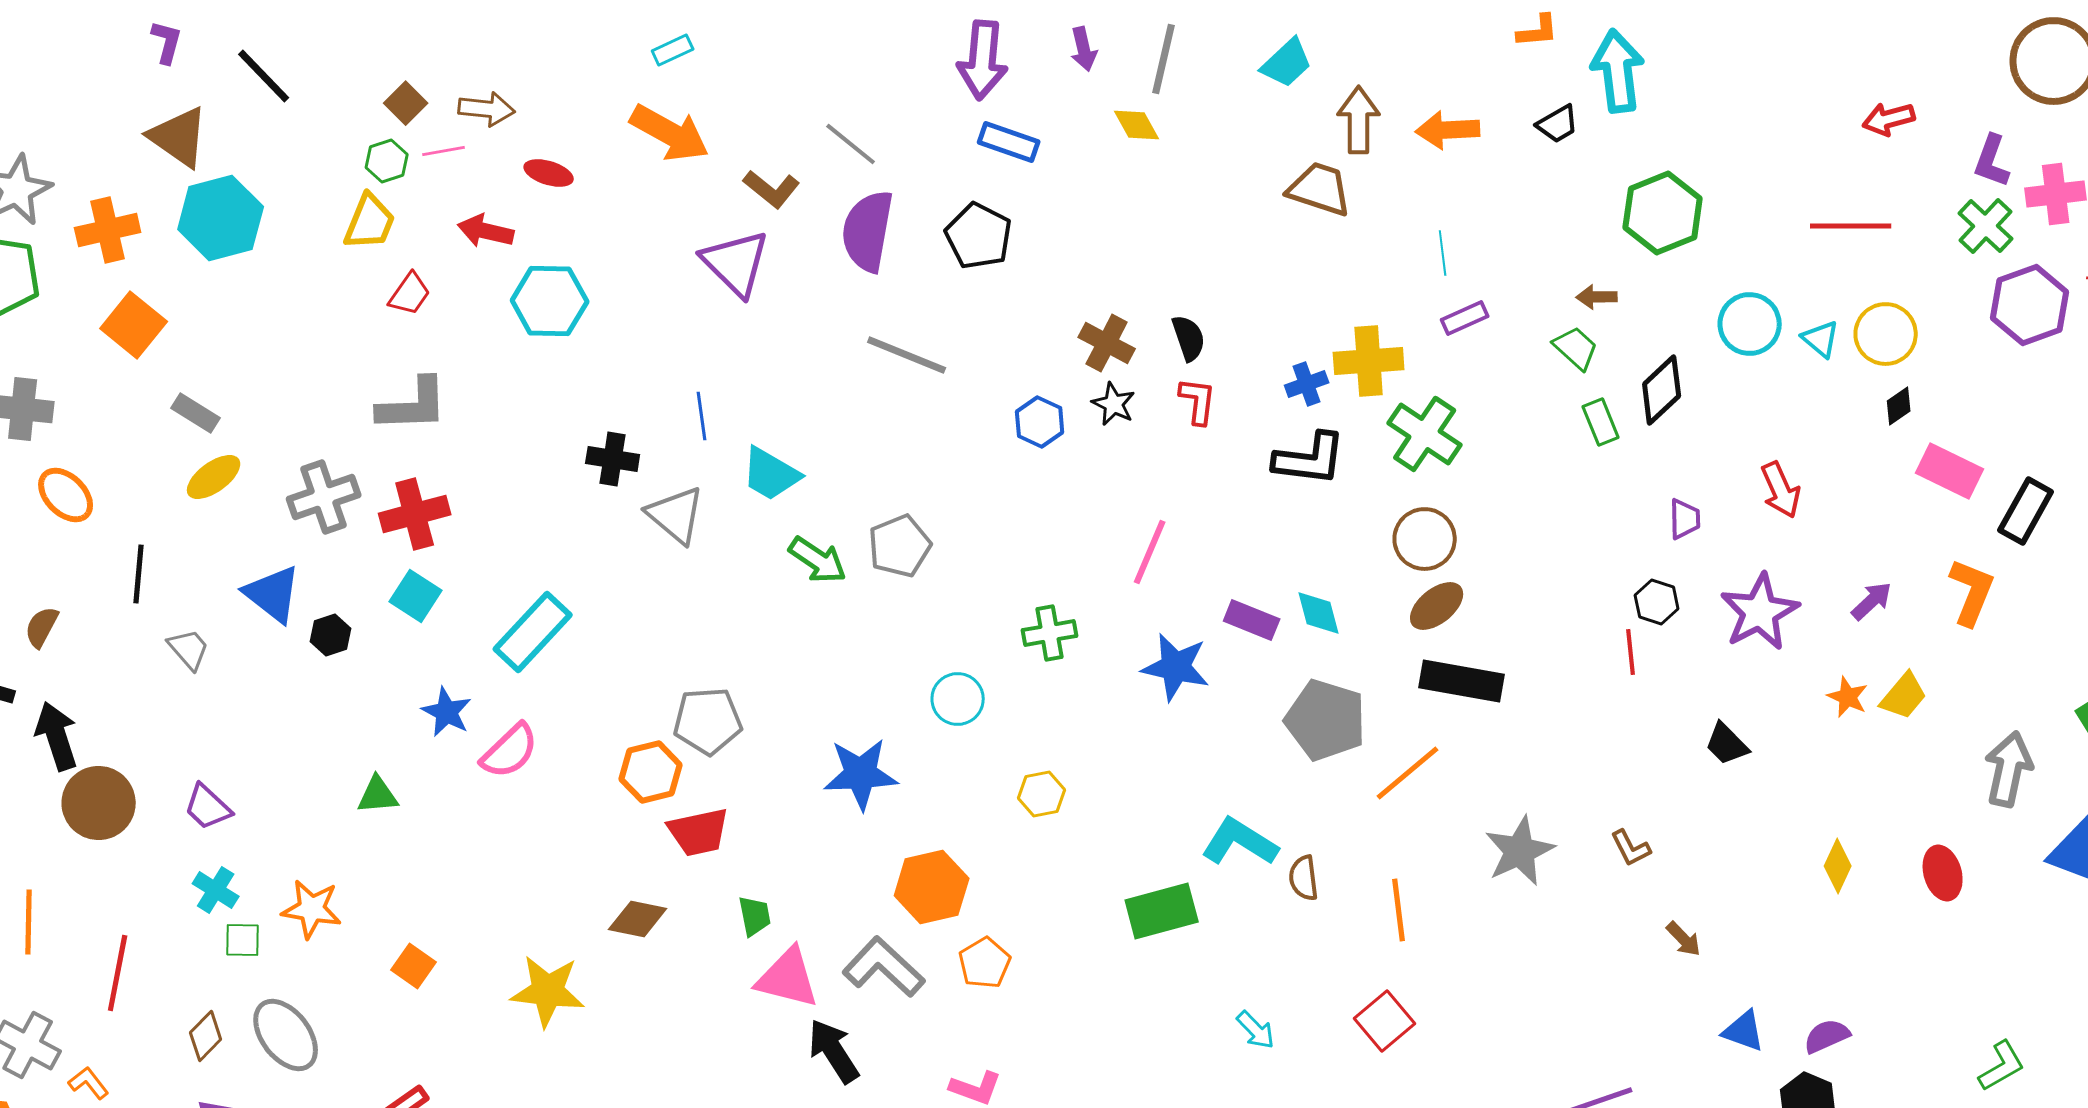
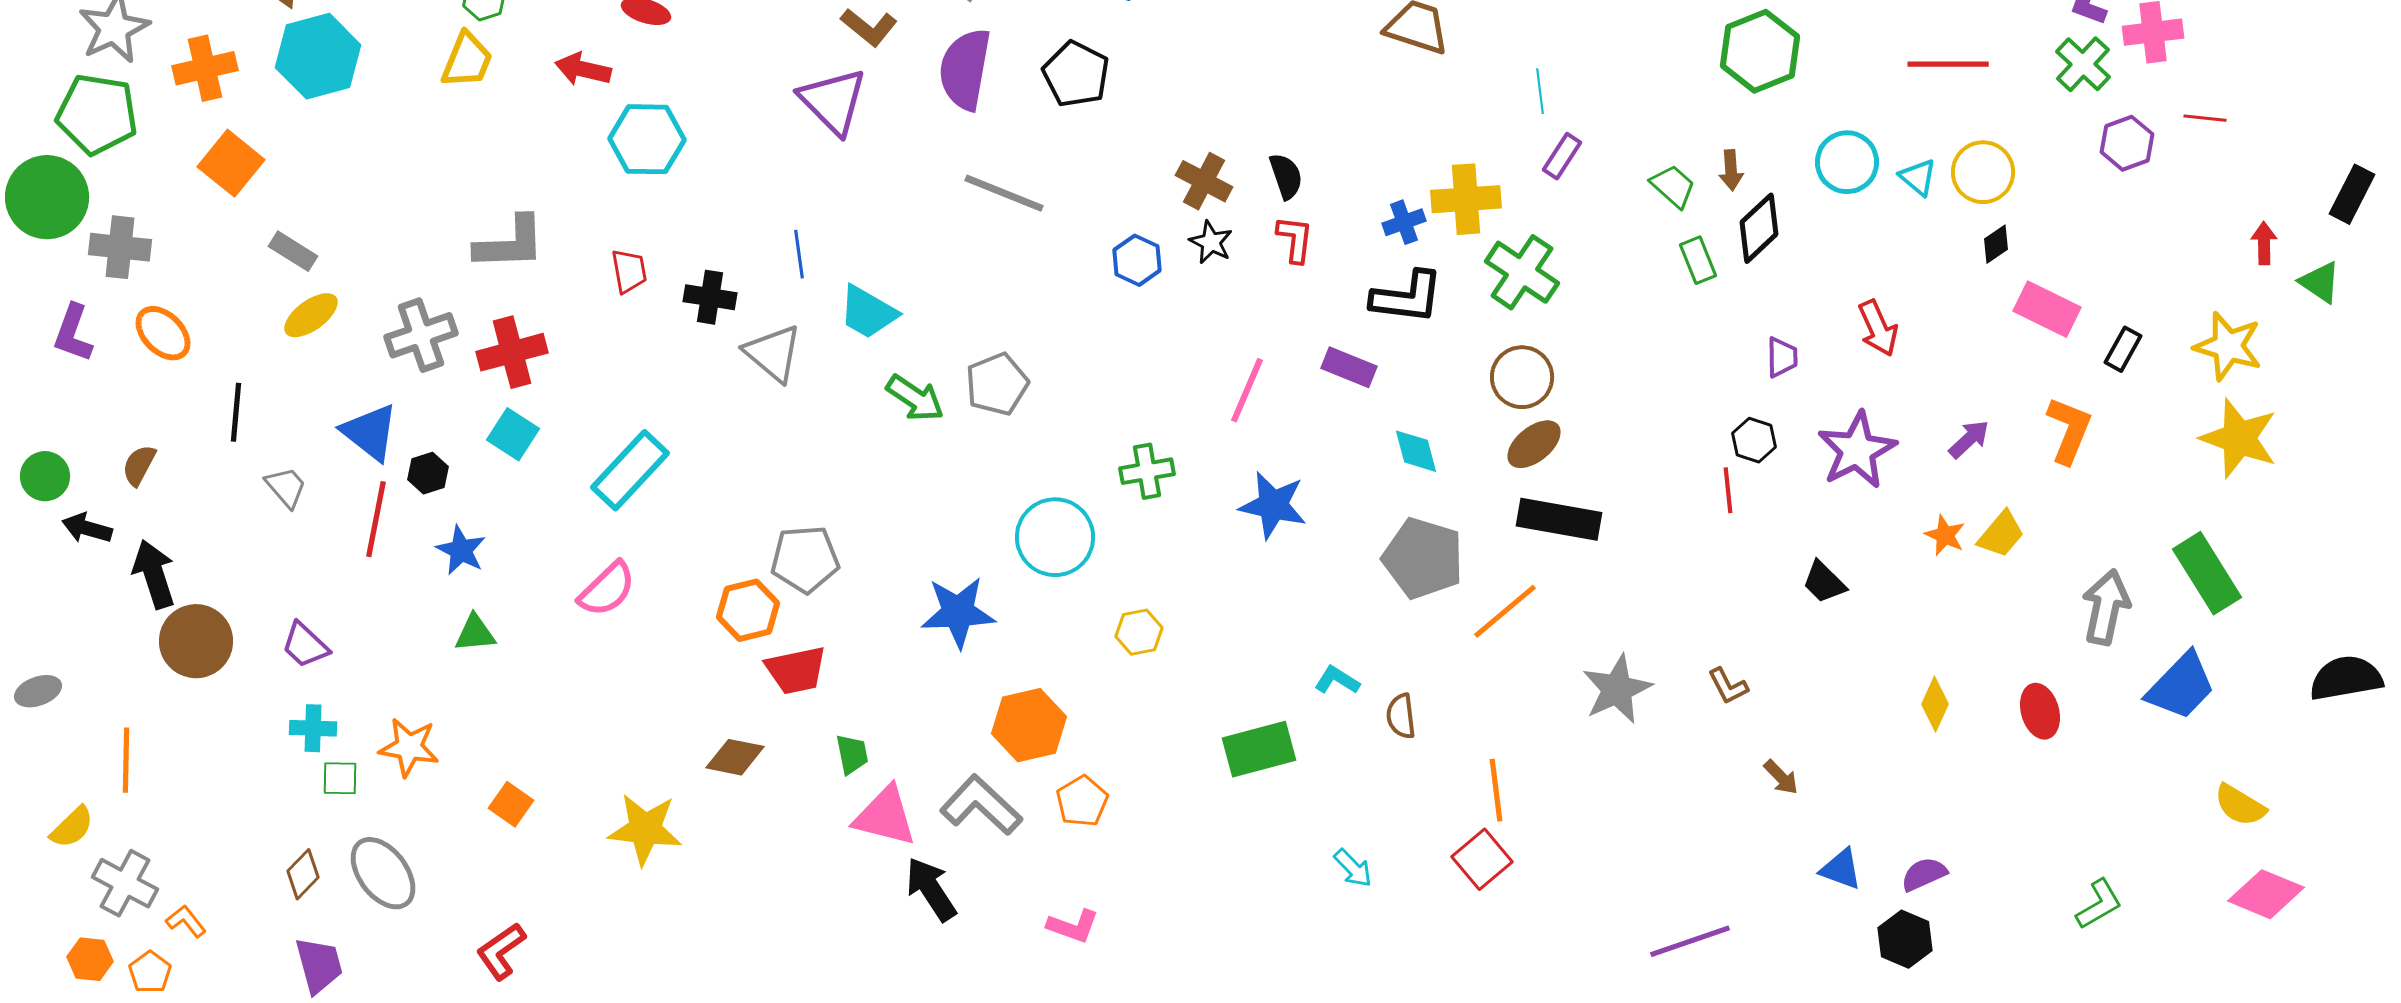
red trapezoid: (410, 294) -> (629, 271), moved, turned -45
brown arrow: (1597, 297) -> (1731, 170), moved, turned -93
purple hexagon: (2030, 305) -> (2127, 143), size x0.7
purple rectangle: (1465, 318) -> (1562, 156), turned -33
black rectangle: (2026, 511) -> (2123, 349), size x0.7
purple rectangle: (1252, 620) -> (1349, 367), moved
cyan circle: (958, 699) -> (1055, 537), size x1.5
blue star: (447, 712) -> (461, 550), moved
cyan L-shape: (1240, 842) -> (1337, 680), size x0.6
cyan cross: (216, 890) -> (313, 728), turned -30
orange line: (1399, 910) -> (1496, 790), moved
red line: (118, 973) -> (376, 519), moved

